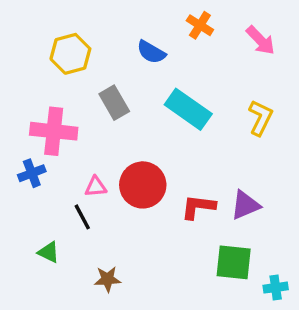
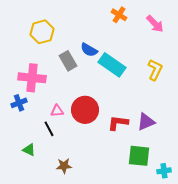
blue semicircle: (151, 52) -> (89, 50), moved

